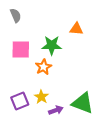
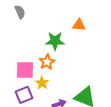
pink square: (21, 49) -> (25, 70), moved
yellow star: (41, 97) -> (42, 83), moved

